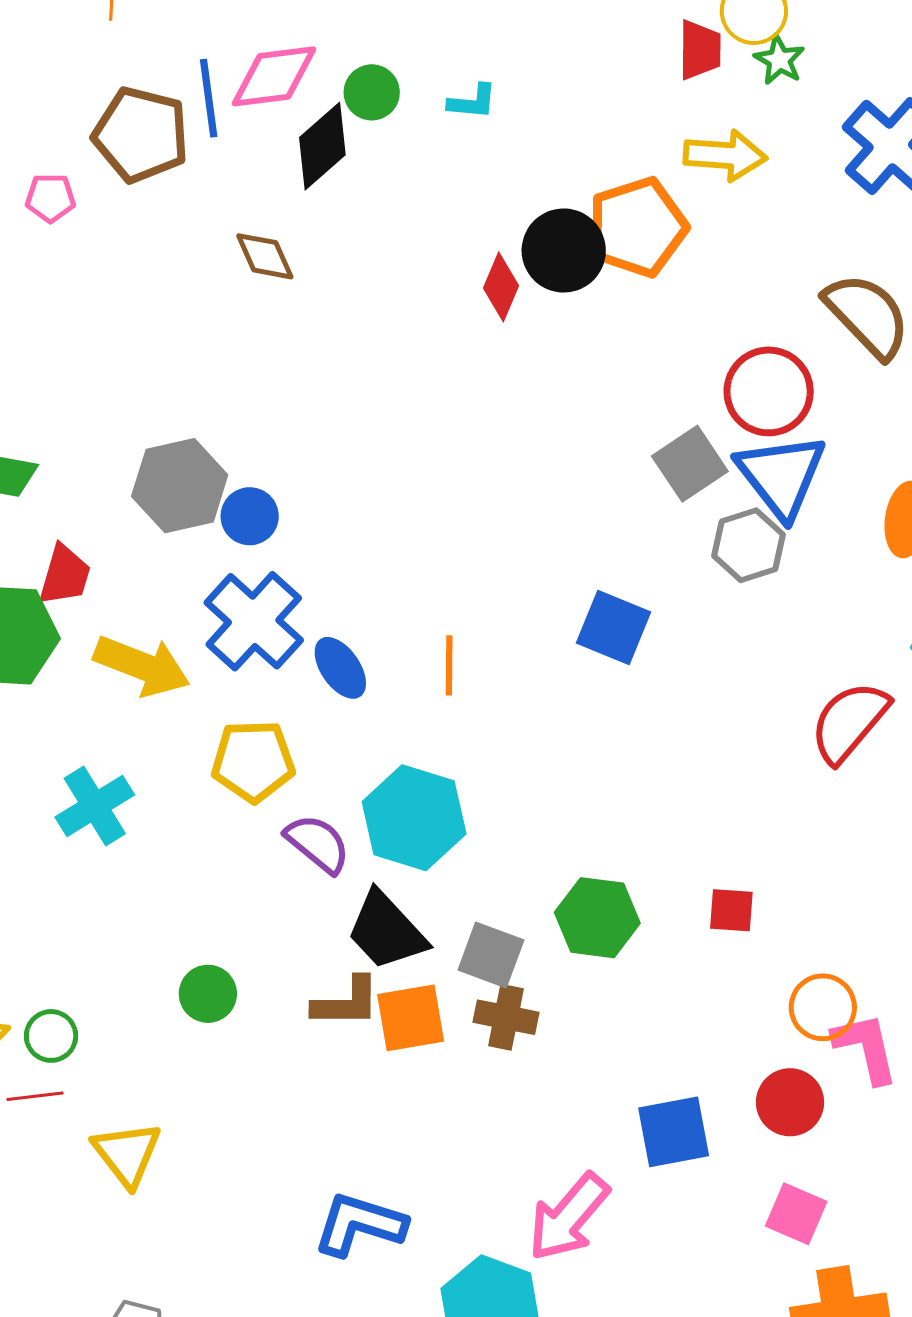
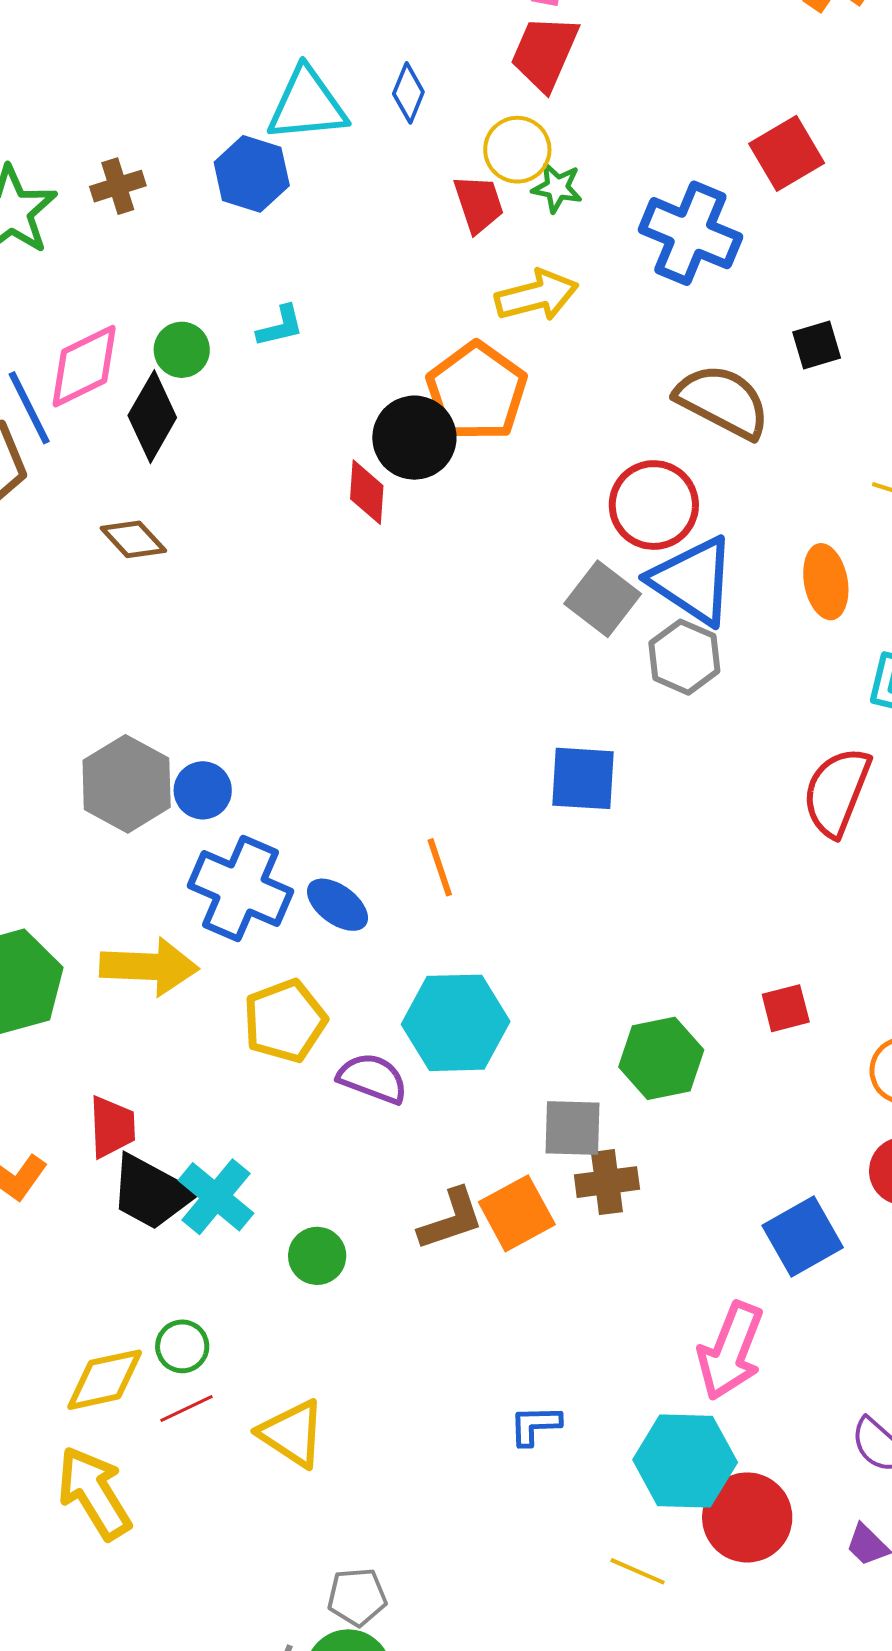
red trapezoid: (65, 575) -> (112, 1127), moved
cyan cross: (95, 806) -> (216, 1197), moved
black trapezoid: (386, 931) -> (151, 1192), moved
blue L-shape: (360, 1224) -> (535, 1425), size x0.6

